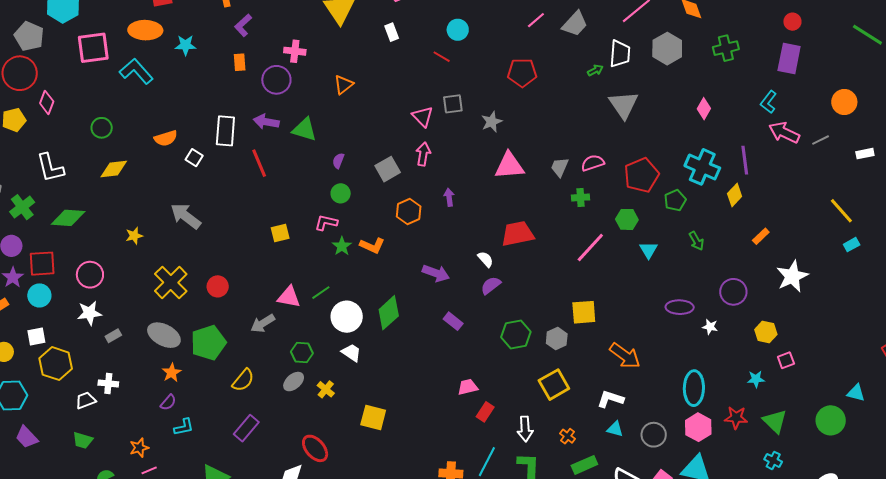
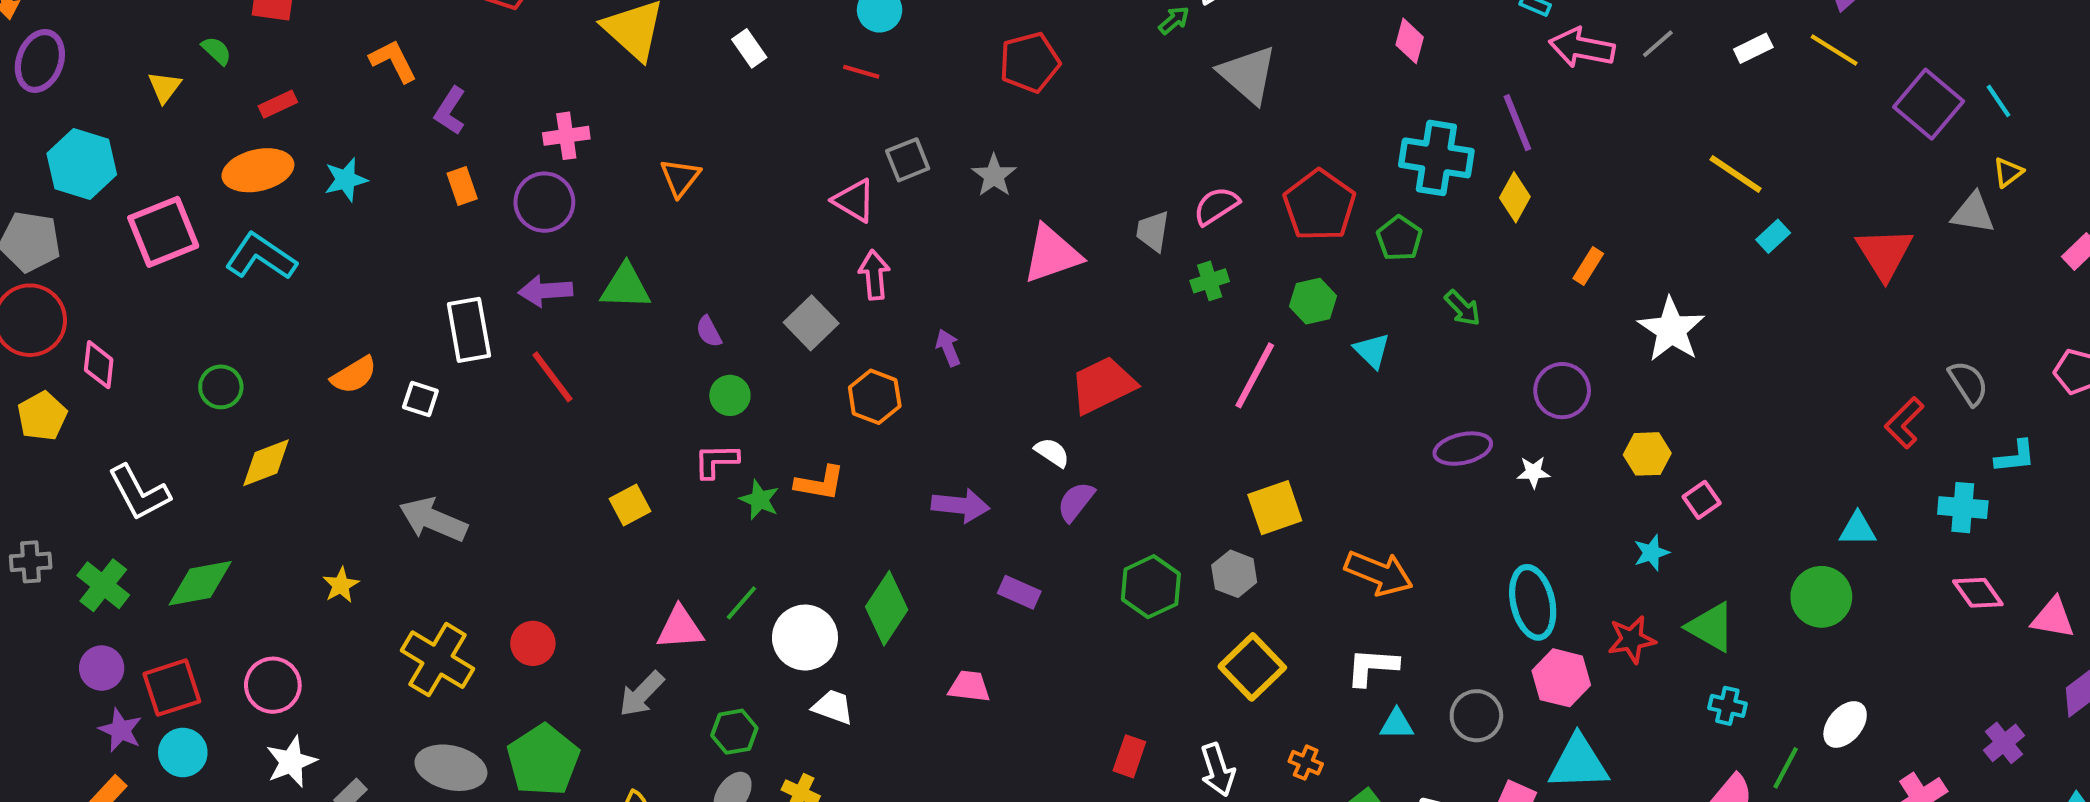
purple semicircle: (338, 161) -> (709, 332), turned -35
pink trapezoid: (468, 387) -> (969, 686), moved, turned 35

